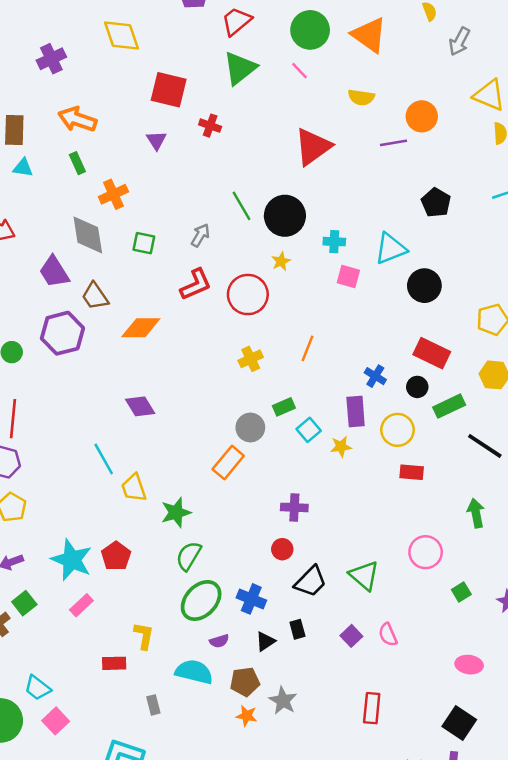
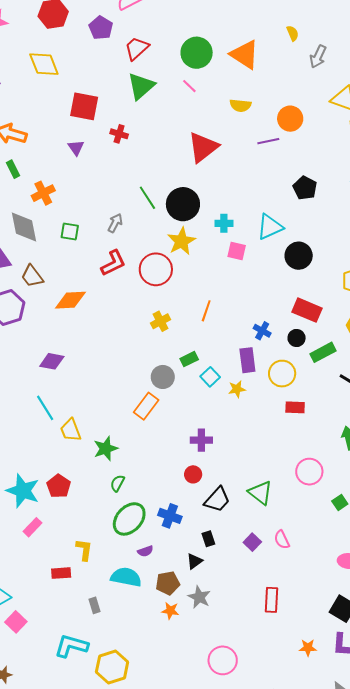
yellow star: (281, 261) -> (181, 241), size x1.8
purple diamond: (140, 406) -> (52, 361), moved, turned -45
green semicircle: (189, 556) -> (117, 483), size x0.7
black triangle: (265, 641) -> (195, 561), moved

